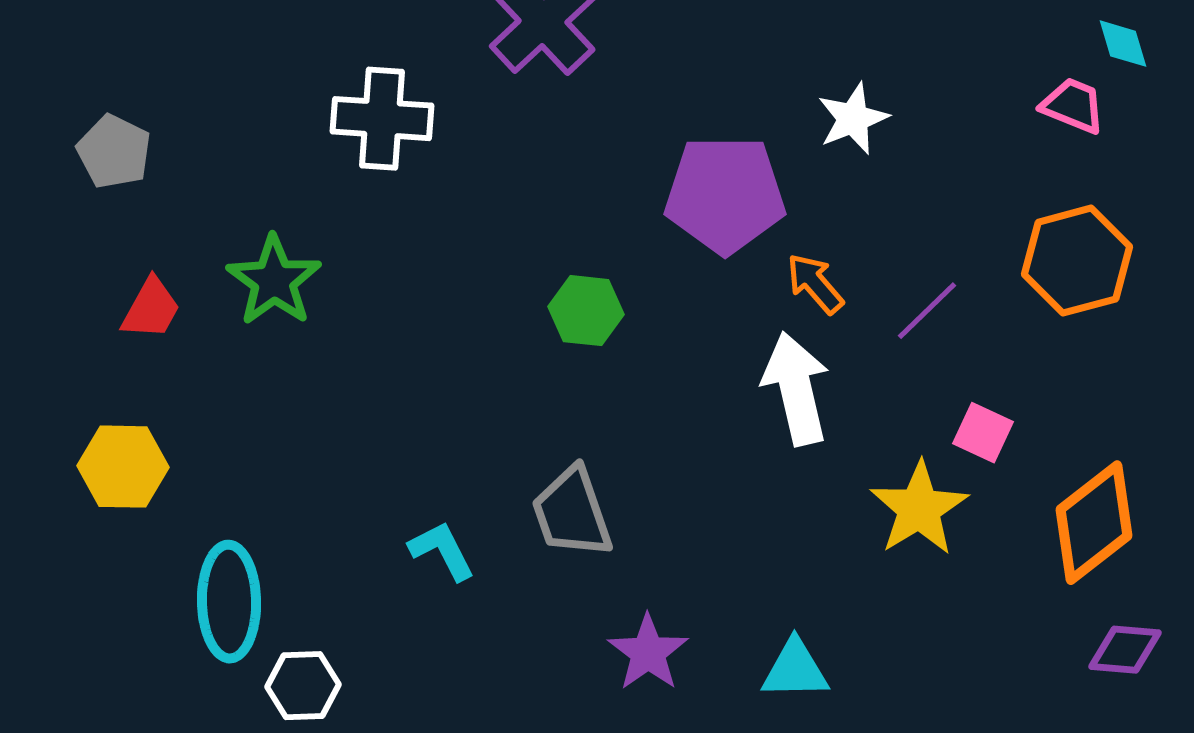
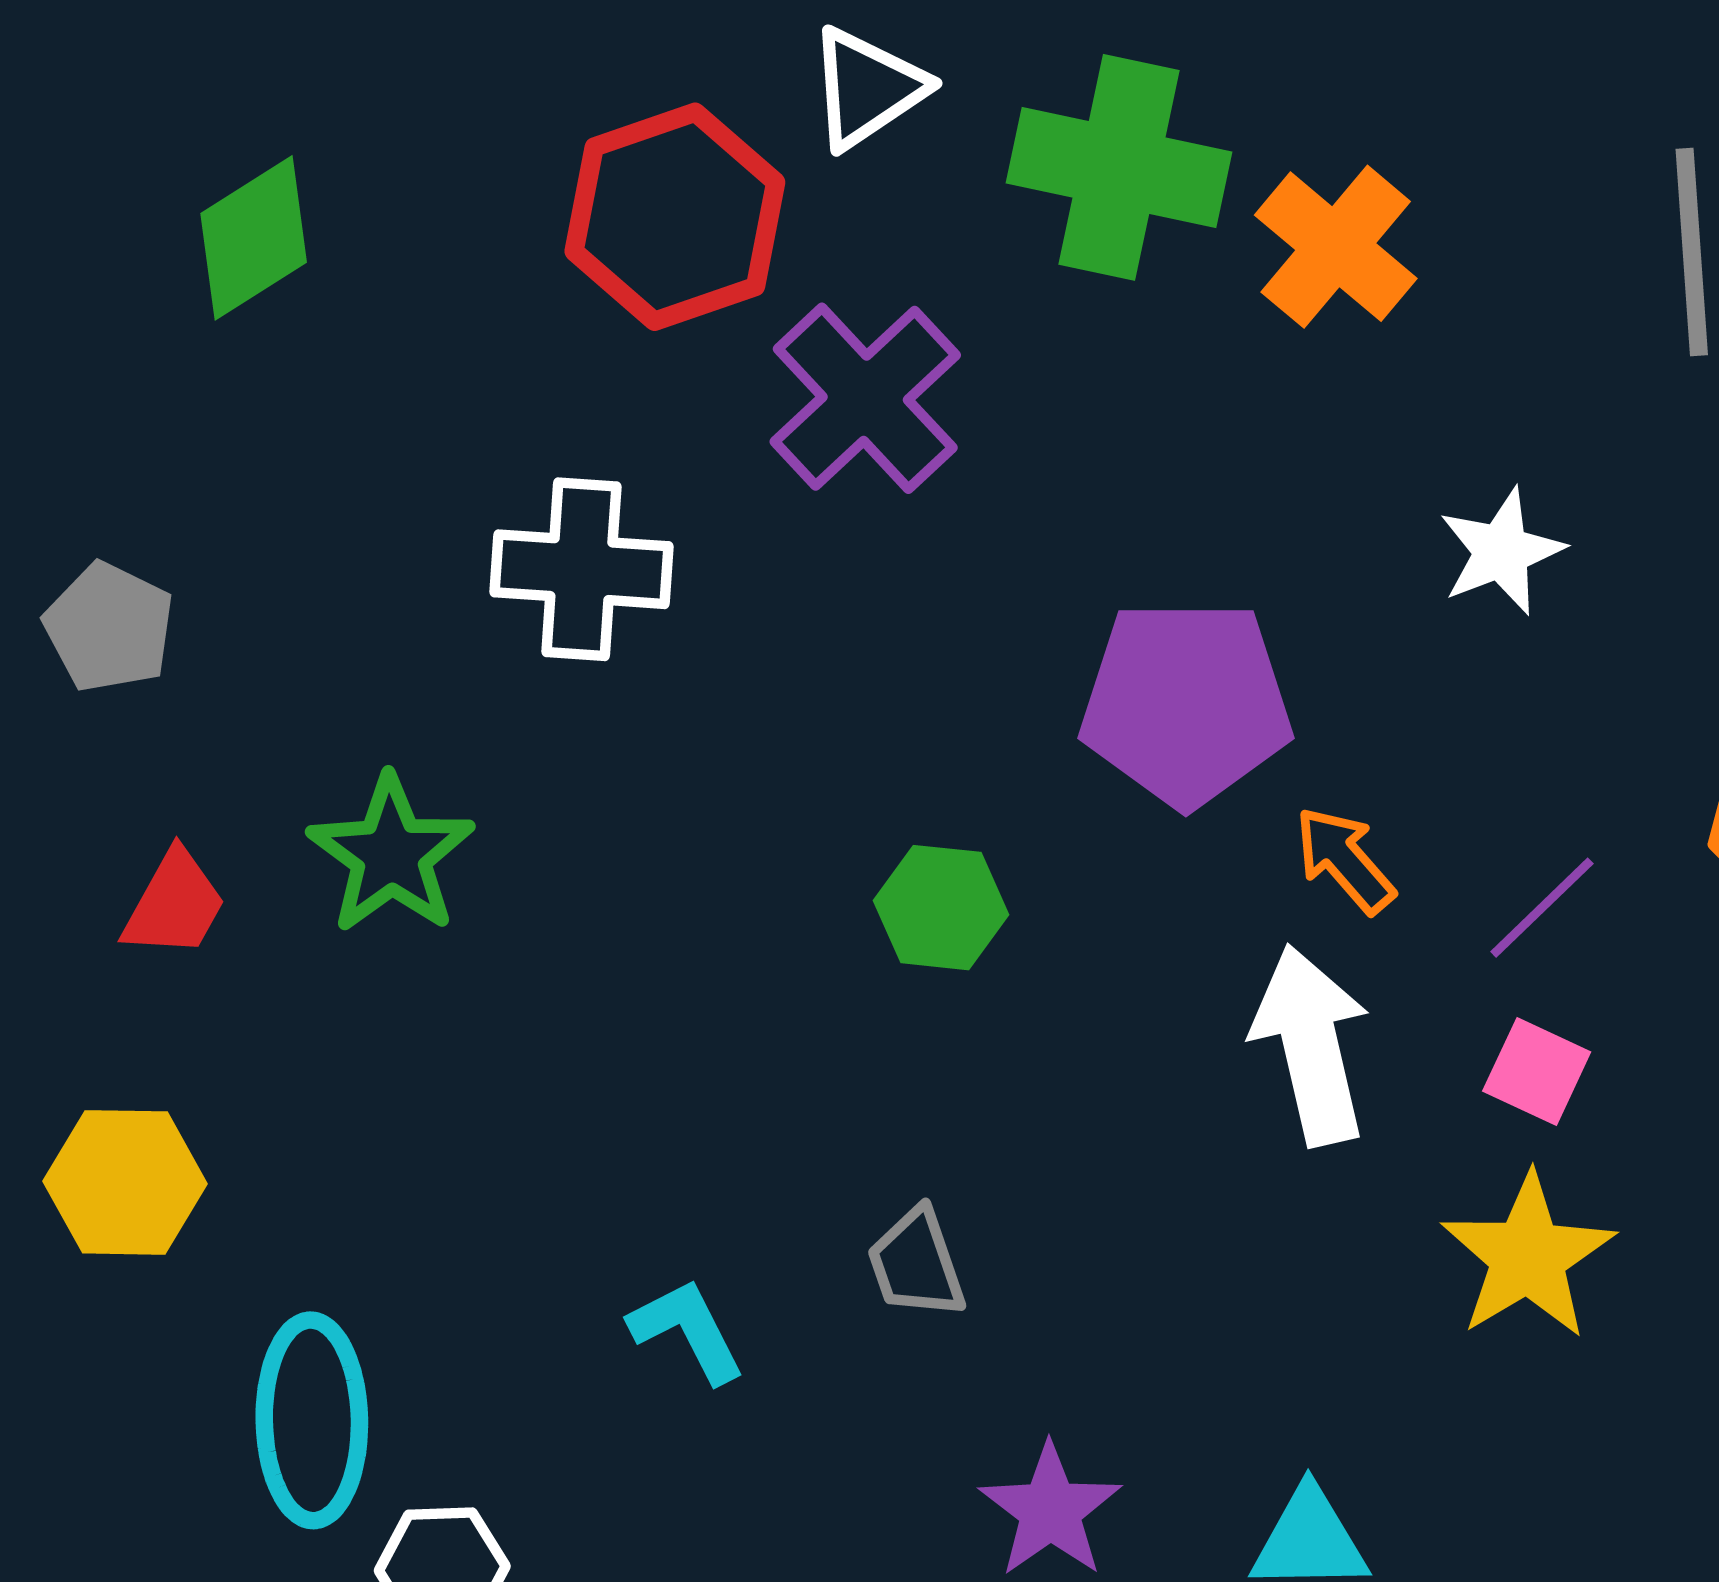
white star: (853, 119) -> (1501, 552), moved
pink square: (983, 433) -> (1537, 1071), moved
gray trapezoid: (572, 513) -> (916, 1264), size x0.7

